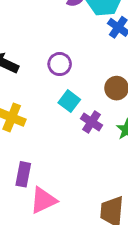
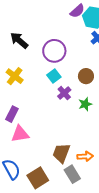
purple circle: (60, 64) -> (54, 51), size x1.5

